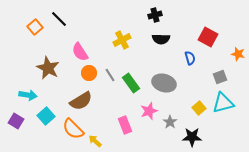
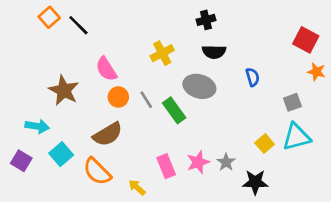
orange square: (35, 27) -> (49, 17), moved
red square: (208, 37) -> (306, 40), moved
gray ellipse: (164, 83) -> (199, 86), moved
pink star: (149, 111) -> (198, 162), moved
yellow arrow: (95, 141) -> (137, 187), moved

